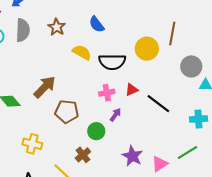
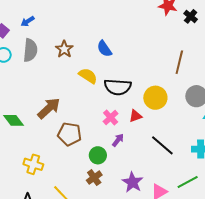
yellow circle: (147, 49) -> (155, 98), moved
pink cross: (107, 93) -> (111, 117), turned -35
black line: (158, 104) -> (162, 145), moved
brown cross: (83, 155) -> (94, 178), moved

